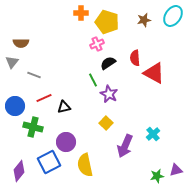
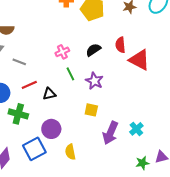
pink cross: (97, 44) -> (62, 52), moved
green line: (93, 80) -> (70, 74), moved
yellow square: (106, 123) -> (91, 110), turned -32
cyan cross: (153, 134) -> (136, 129), moved
yellow semicircle: (85, 165) -> (70, 152), size x0.7

